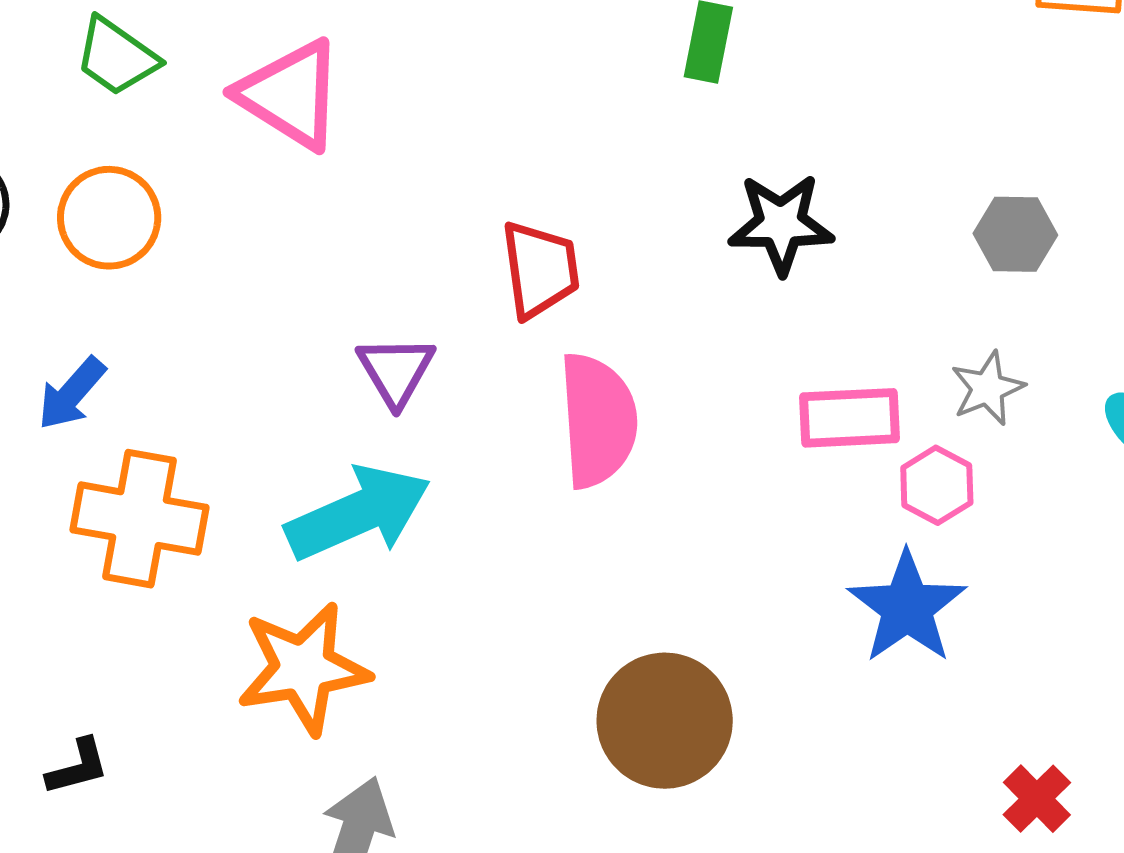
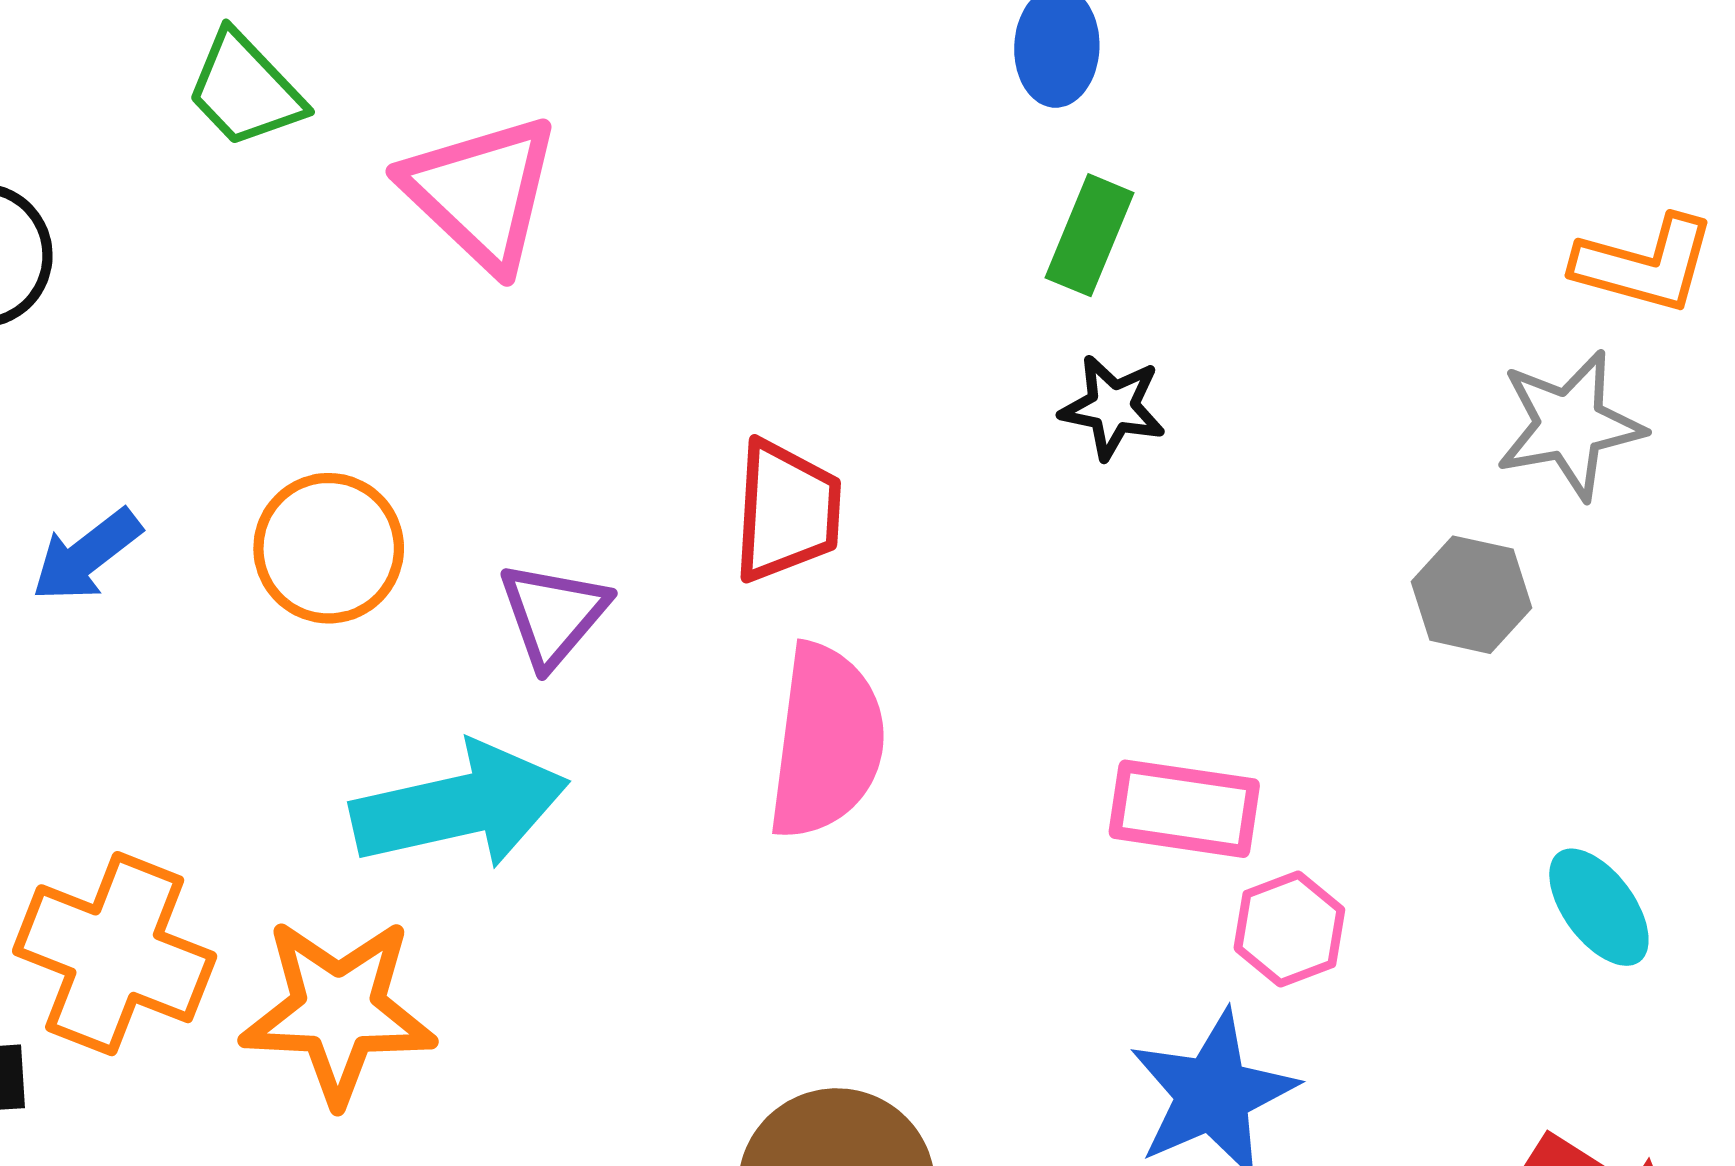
orange circle: (109, 218) -> (329, 548), moved
black star: (781, 224) -> (1113, 407), moved, size x0.7
gray star: (988, 388) -> (1570, 425), moved, size x1.4
orange cross: (139, 519) -> (115, 954), moved

